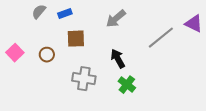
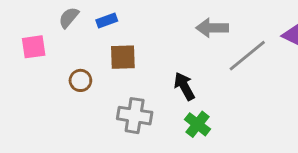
gray arrow: (116, 19) -> (212, 28), moved, turned 40
pink square: (15, 53) -> (34, 47), moved, turned 36

